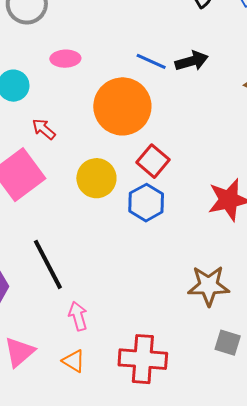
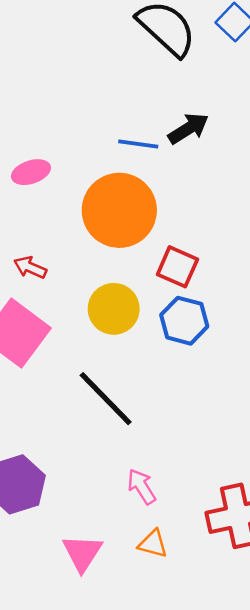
black line: (48, 264) -> (106, 399), moved

